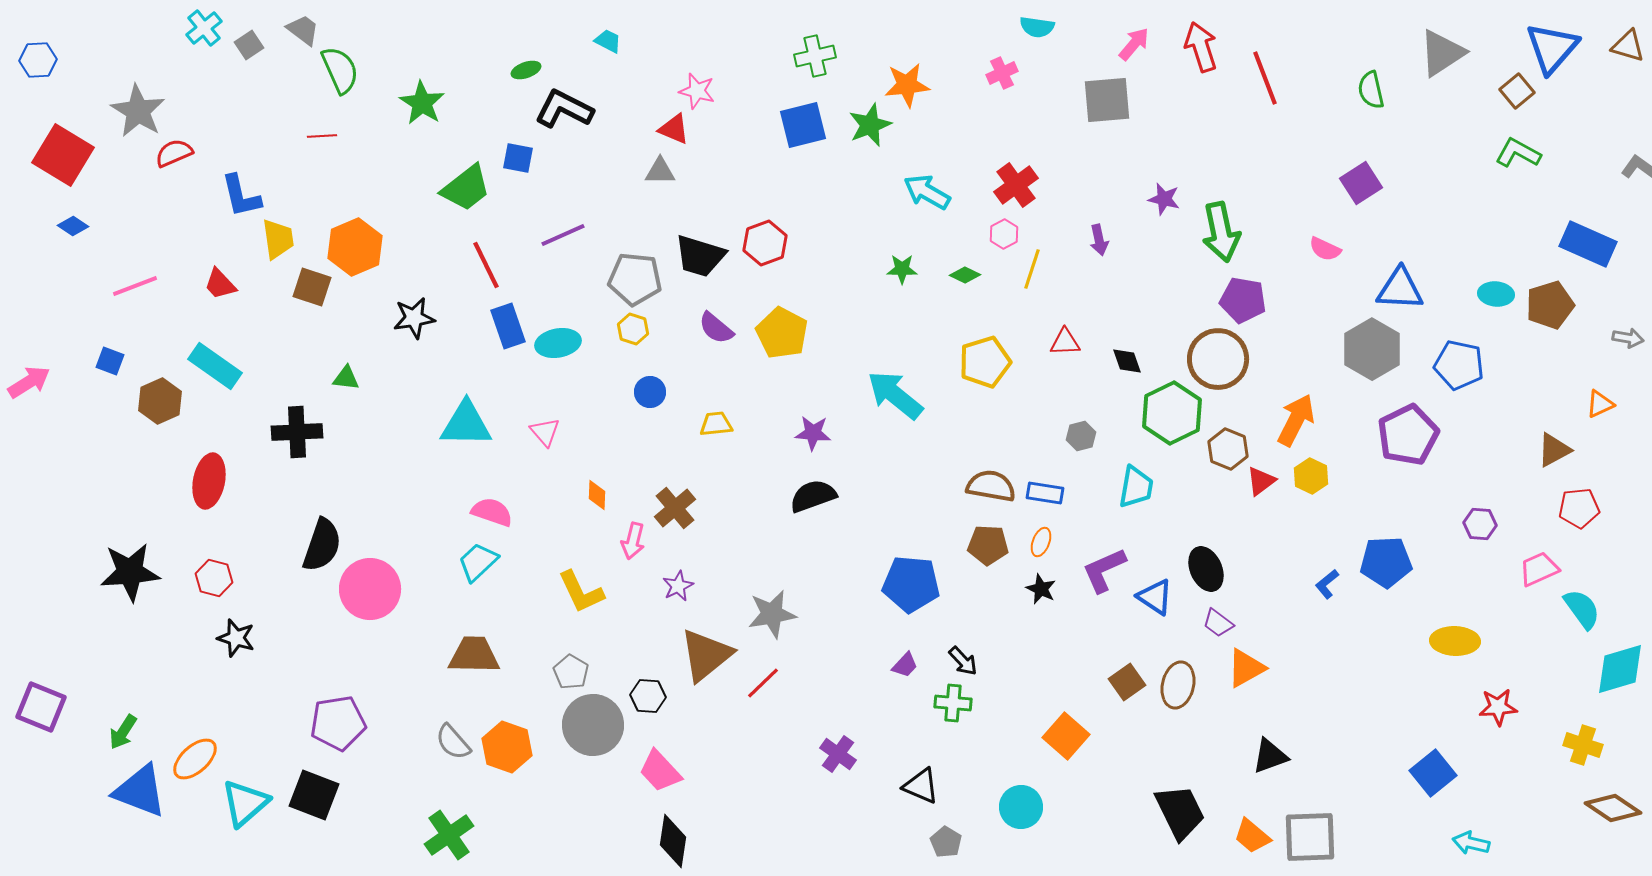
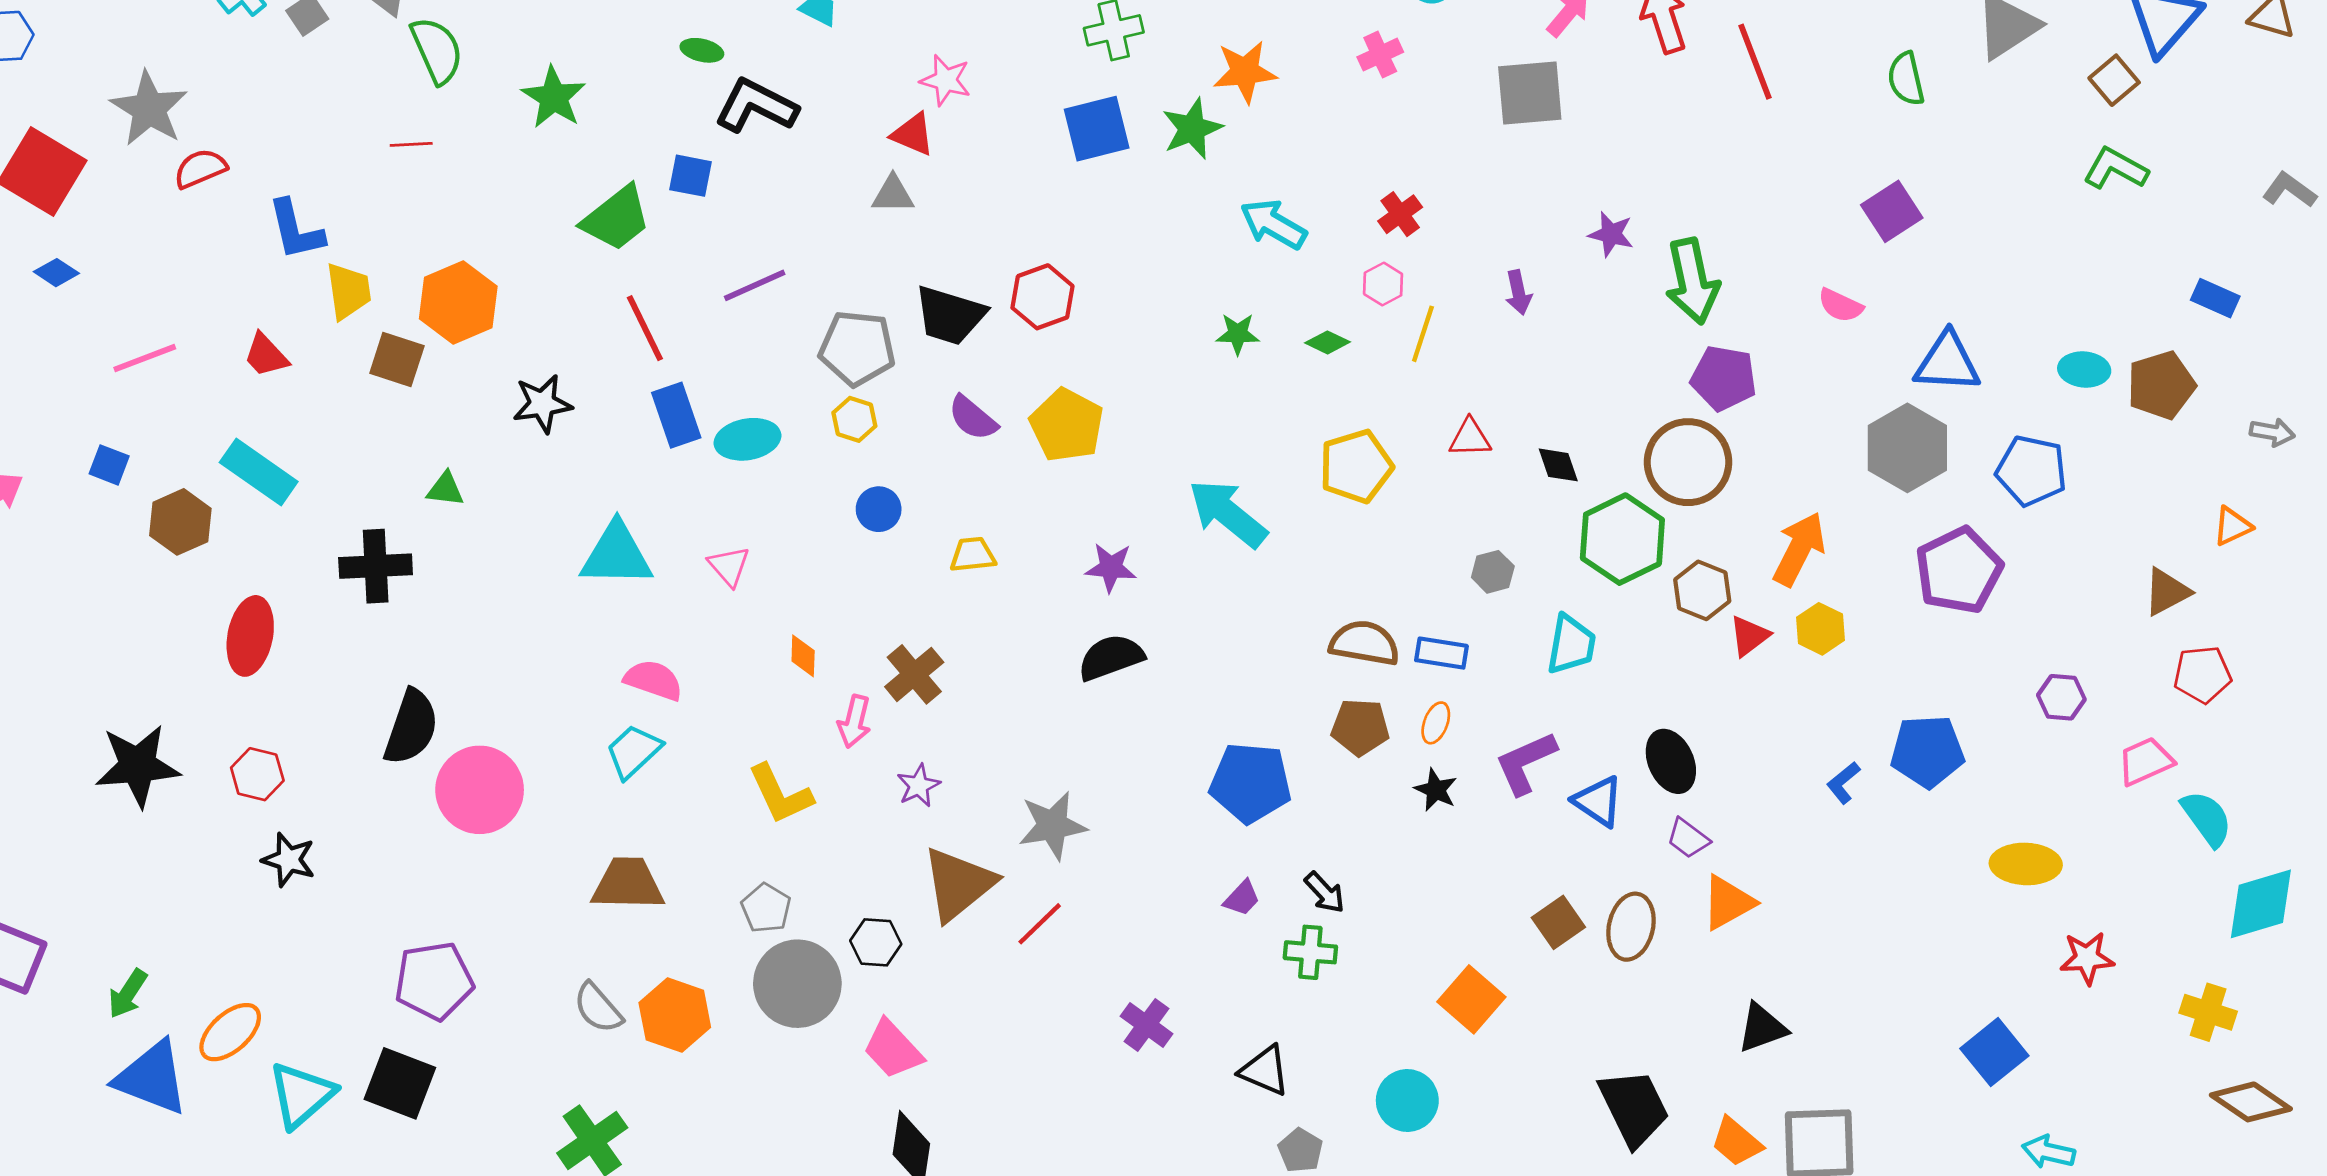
green ellipse: (526, 70) -> (702, 50), turned 32
red cross: (1016, 185) -> (1400, 214), size x0.7
blue rectangle: (1588, 244) -> (2215, 298), size x0.6

